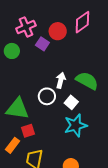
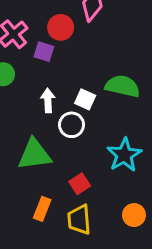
white arrow: (61, 80) -> (48, 101), moved
white square: (71, 102) -> (85, 99), moved
red square: (28, 131) -> (80, 184), moved

